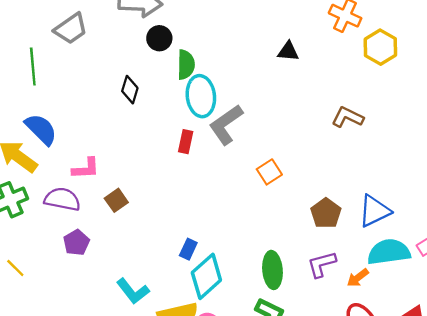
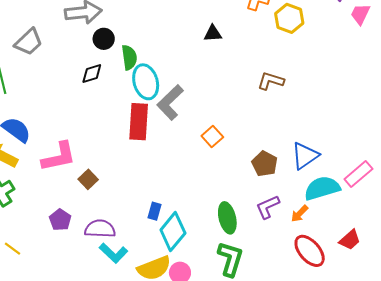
black diamond: (130, 90) -> (92, 74), moved, turned 65
red rectangle: (186, 142) -> (139, 122), size x1.8
pink L-shape: (86, 168) -> (59, 157), size x1.5
purple semicircle: (62, 199) -> (100, 229), moved

